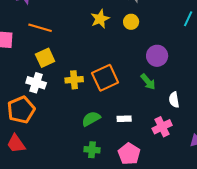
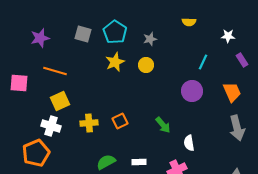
purple circle: (157, 56) -> (192, 91), moved
orange square: (105, 78) -> (120, 121), size x0.6

